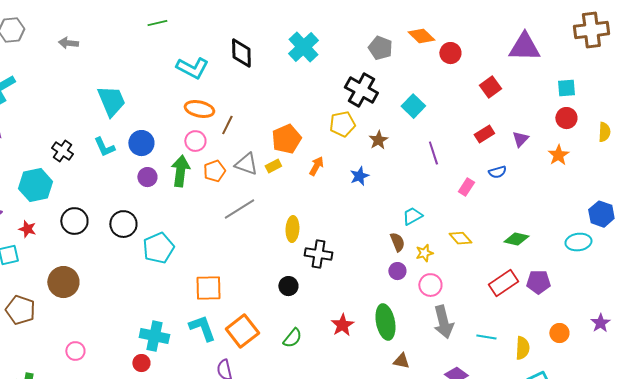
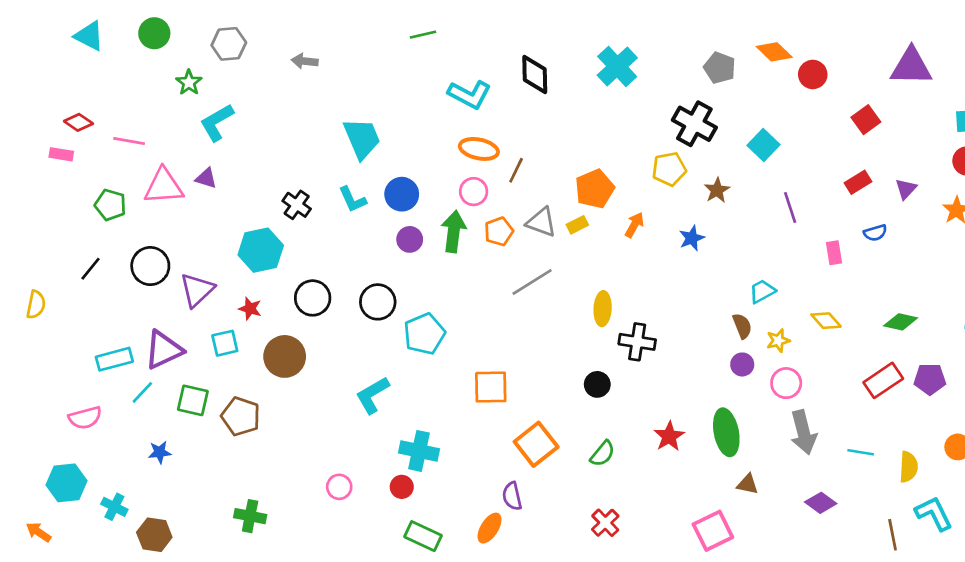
pink rectangle: (466, 187) -> (834, 253), turned -42
brown circle: (63, 282) -> (285, 356), moved
cyan L-shape: (202, 328) -> (372, 395), moved, turned -100
pink circle: (75, 351) -> (339, 487), moved

